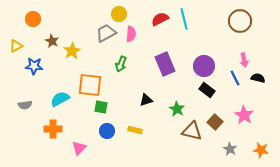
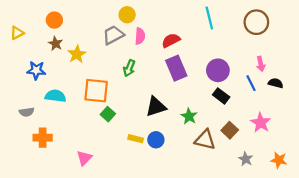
orange circle: (33, 19) -> (54, 20), moved
red semicircle: (160, 19) -> (171, 40), moved
cyan line: (184, 19) -> (209, 18), moved
yellow triangle: (16, 46) -> (17, 33), moved
cyan semicircle: (60, 99) -> (55, 96), moved, turned 36
black triangle: (146, 100) -> (156, 107), size x1.5
green square: (101, 107) -> (108, 114), turned 32
orange cross: (53, 129) -> (43, 138), moved
yellow rectangle: (135, 130) -> (136, 139), moved
blue circle: (107, 131) -> (156, 140), moved

